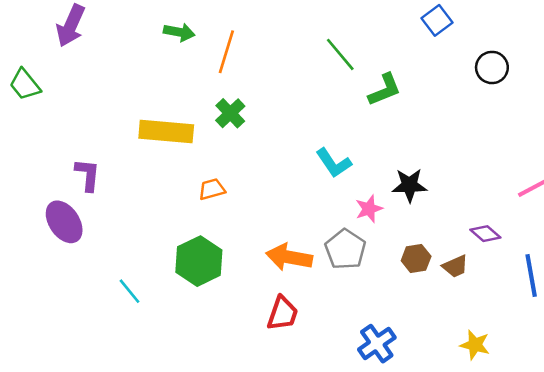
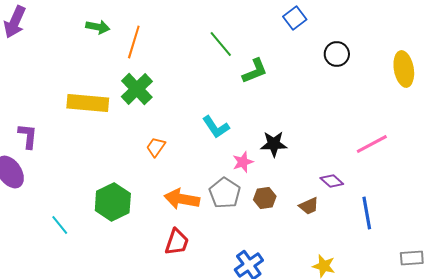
green cross: (230, 113) -> (137, 89), size x1.4
orange trapezoid: (212, 189) -> (156, 147), moved, turned -40
brown hexagon: (416, 258) -> (265, 198), moved

